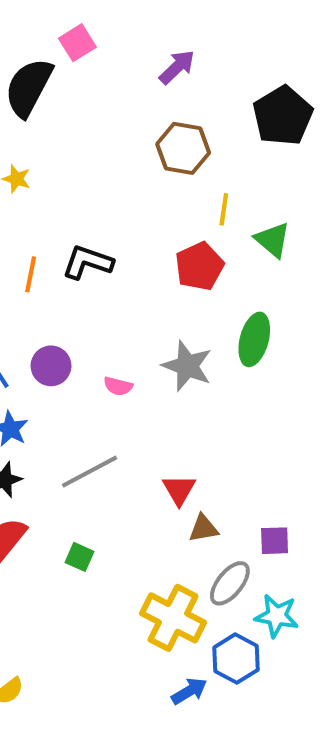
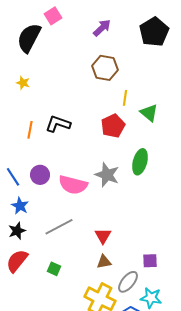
black pentagon: (283, 116) -> (154, 32), moved
pink semicircle: (118, 386) -> (73, 185), size x2.0
brown triangle: (203, 528) -> (104, 262), moved

